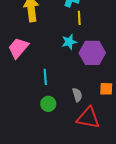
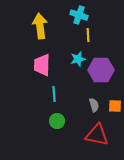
pink trapezoid: (18, 48) -> (42, 65), moved, turned -40
gray semicircle: (77, 95) -> (94, 105), moved

